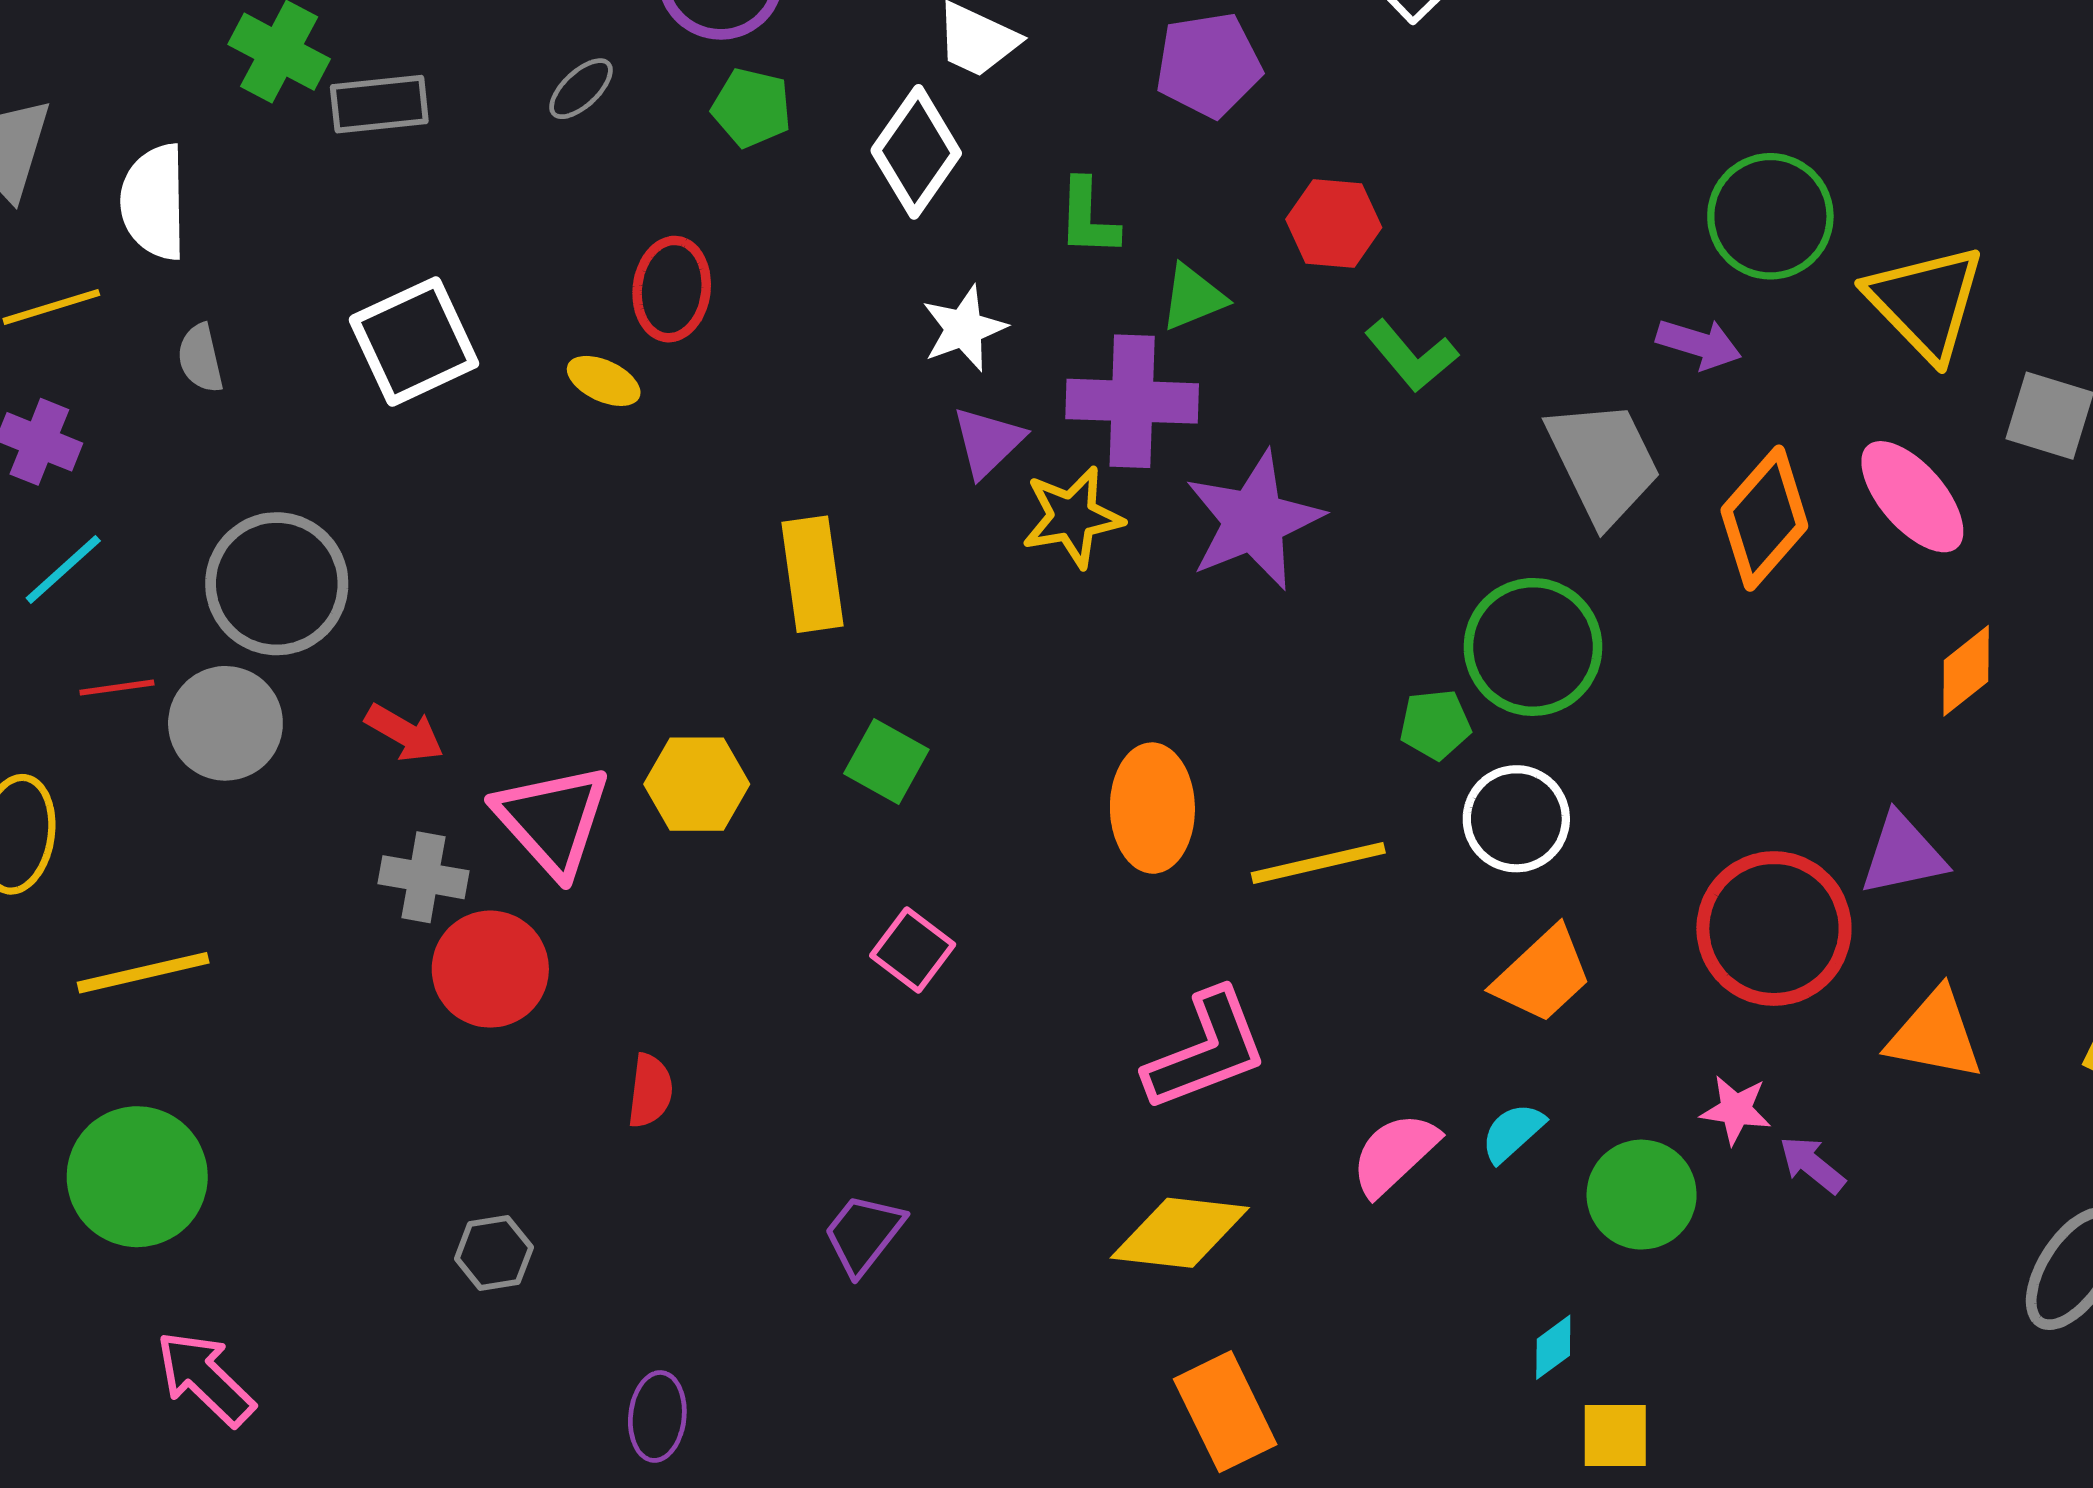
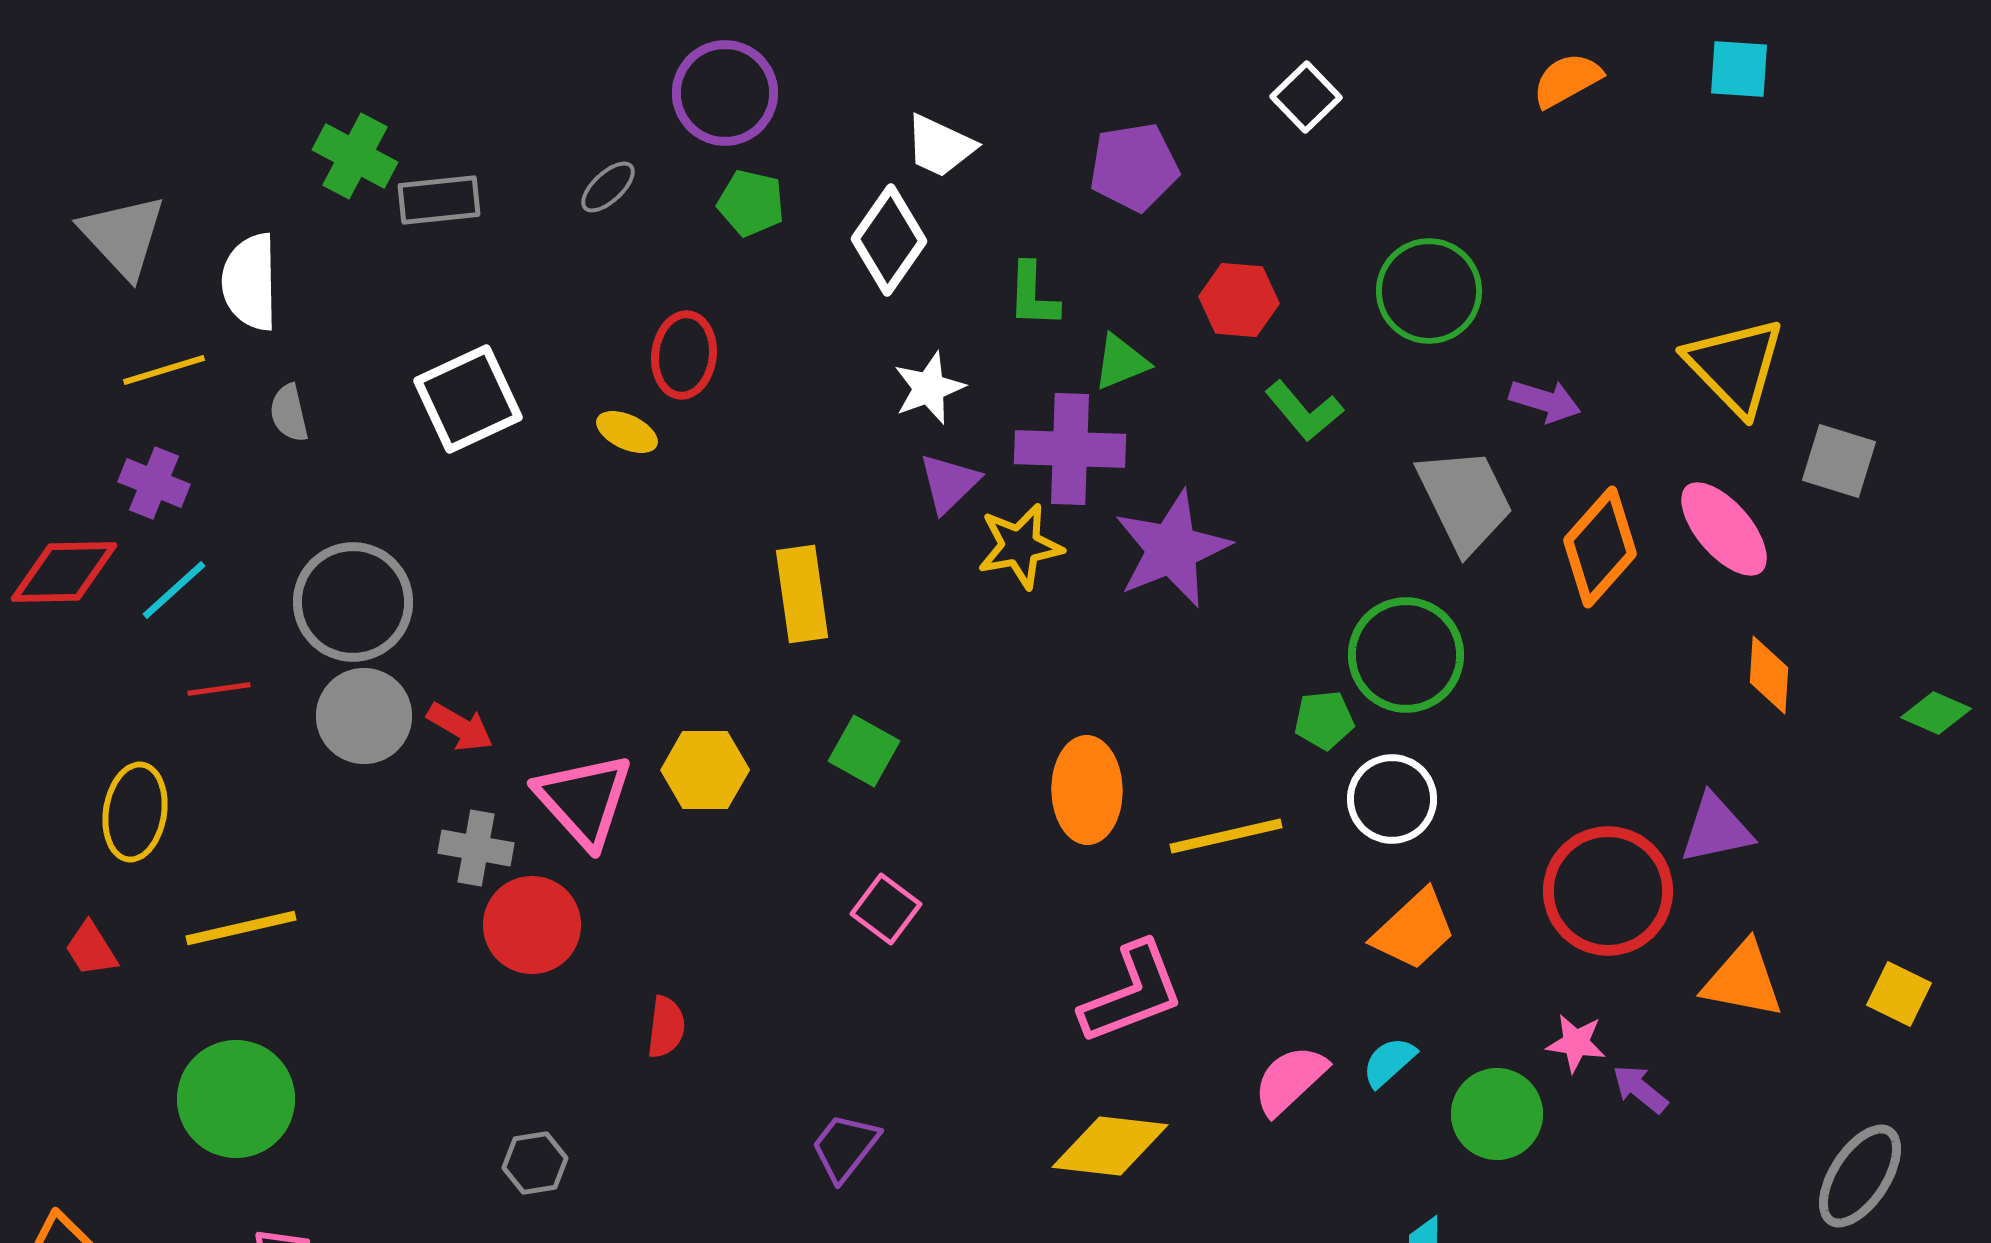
green circle: (1770, 216) -> (1429, 291), moved
orange diamond: (1966, 671) -> (1769, 675), turned -48
gray circle: (225, 723) -> (364, 716), moved

